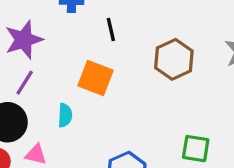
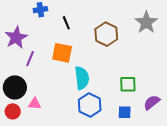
purple line: (25, 83) -> (30, 59), moved
cyan semicircle: (65, 115) -> (82, 78), moved, size x1.6

